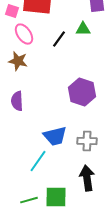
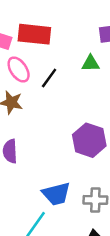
black line: (59, 39) -> (49, 78), moved

